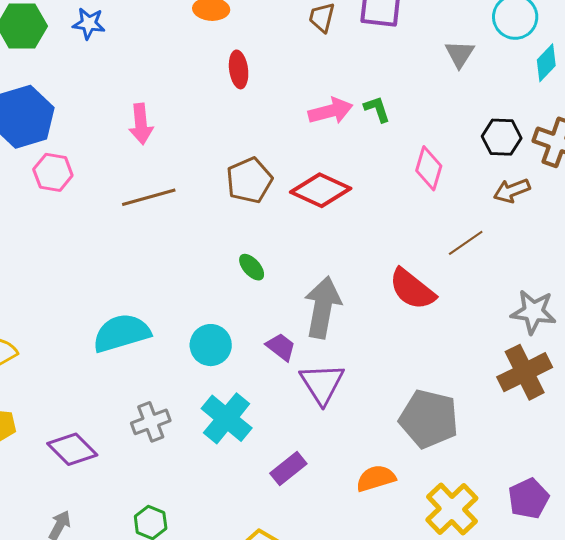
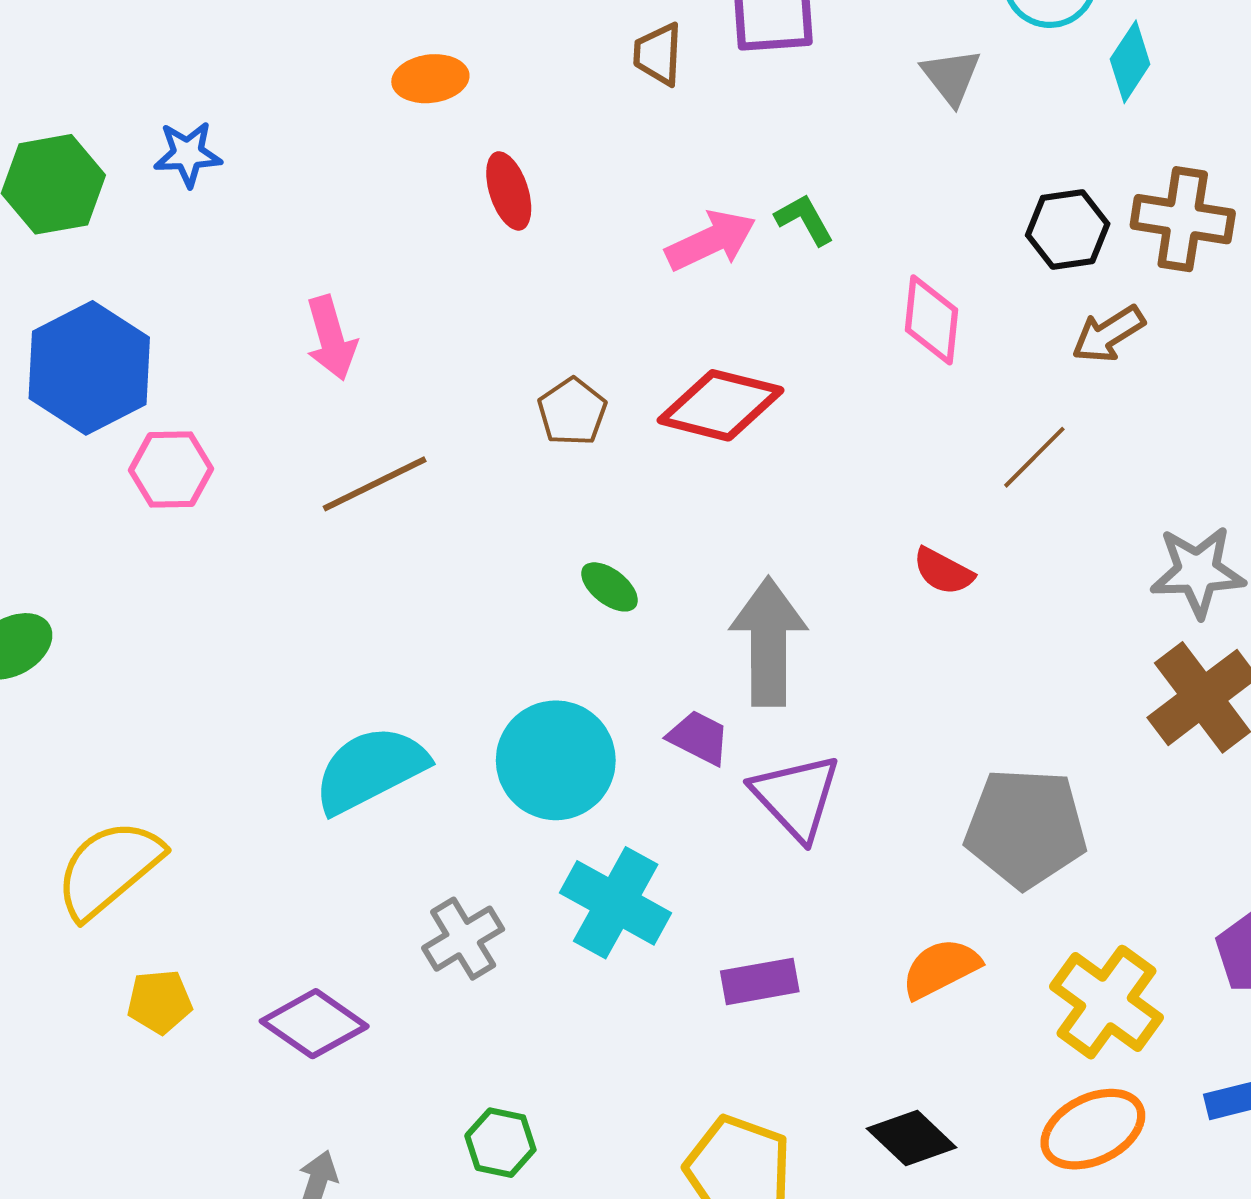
brown pentagon: (249, 180) -> (572, 412), size x0.7
red semicircle: (412, 289) -> (943, 571), size x0.6
cyan circle: (211, 345) -> (556, 760), size x1.4
purple rectangle: (288, 468) -> (760, 981), turned 39

